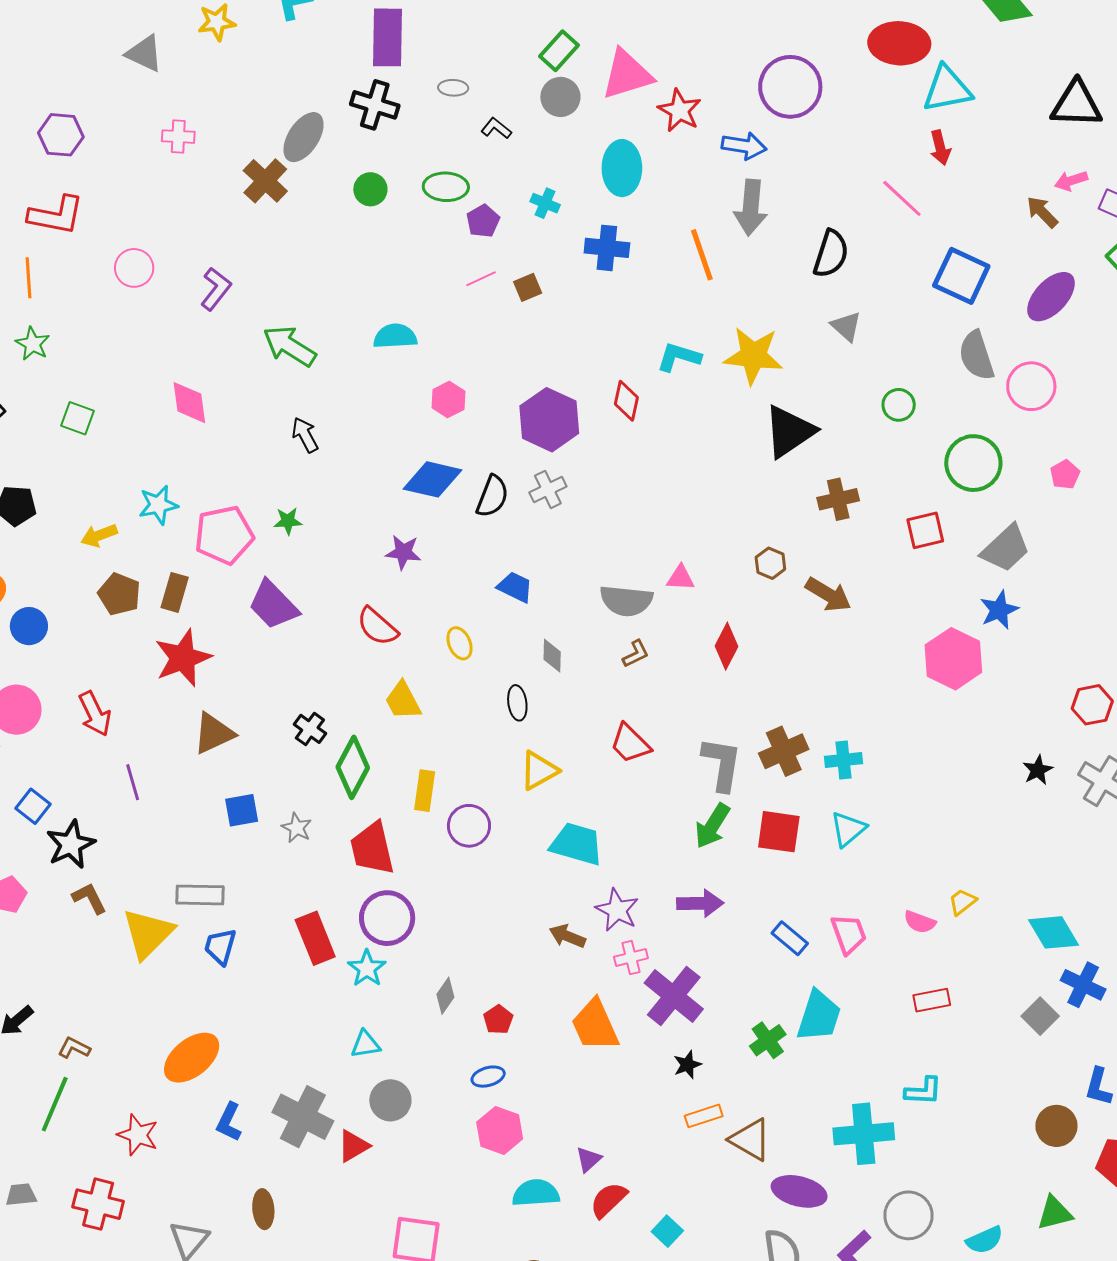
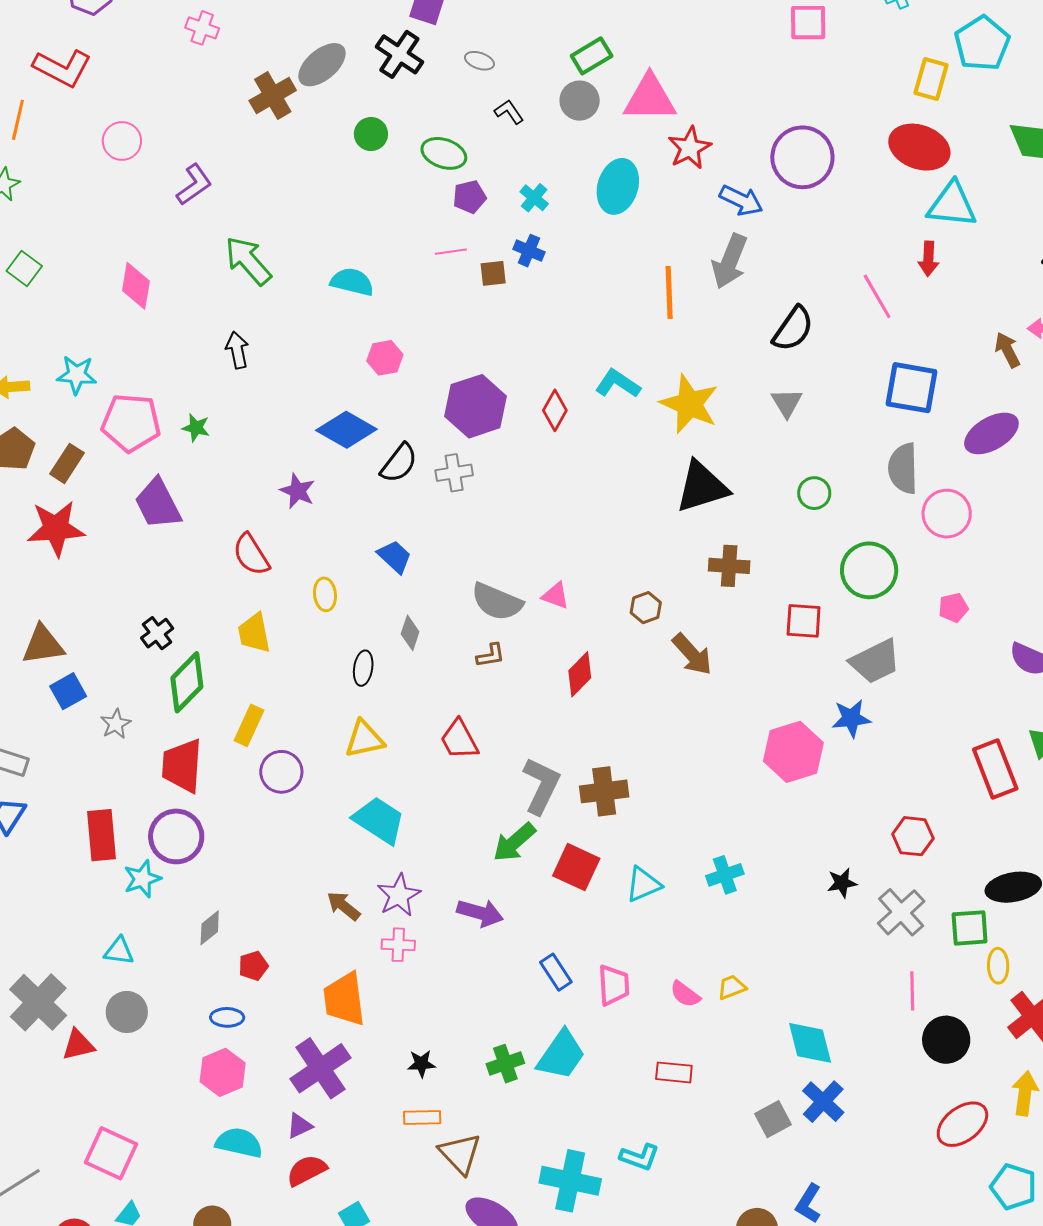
blue cross: (607, 248) -> (529, 251), moved, size x0.7
blue square: (961, 276) -> (912, 388), turned -32
brown triangle: (214, 733) -> (43, 645), moved
cyan cross: (843, 760) -> (725, 875), moved, turned -30
blue square: (242, 810) -> (68, 691), turned -36
purple cross: (674, 996) -> (320, 1068), moved

